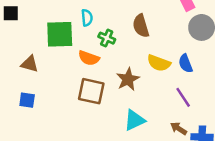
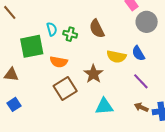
green cross: (107, 38) -> (70, 34), moved
brown square: (91, 91) -> (65, 89), turned -35
blue square: (27, 100) -> (14, 104), turned -32
cyan triangle: (134, 120) -> (104, 106), turned 30

